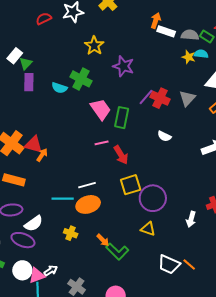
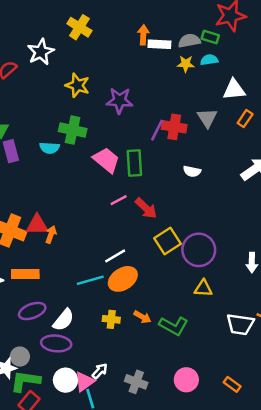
yellow star: (189, 57) -> (186, 64), moved
orange arrow: (103, 240) -> (142, 317), moved

